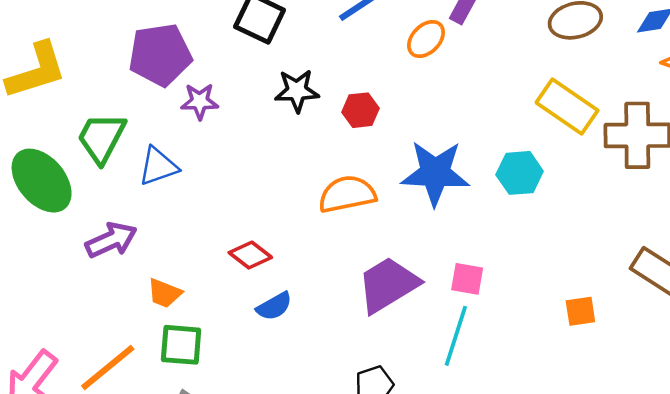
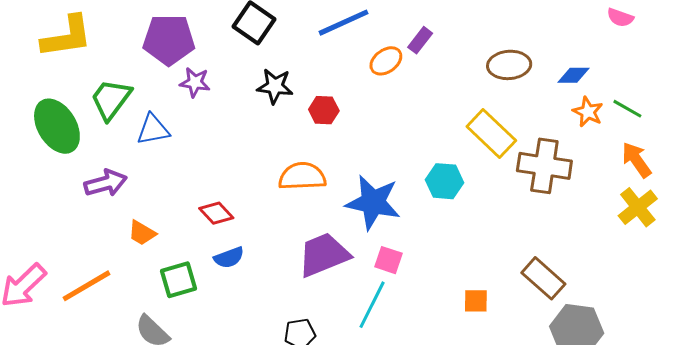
blue star: (435, 173) -> (373, 202), moved
green square: (181, 345) -> (179, 280), moved, turned -30

